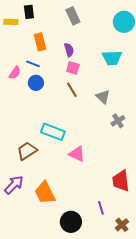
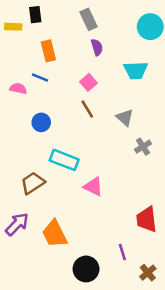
purple semicircle: (69, 50) -> (97, 47), moved
pink square: (73, 68) -> (88, 82), turned 32
pink semicircle: (15, 73) -> (18, 88), turned -112
blue circle: (36, 83) -> (41, 122), moved

